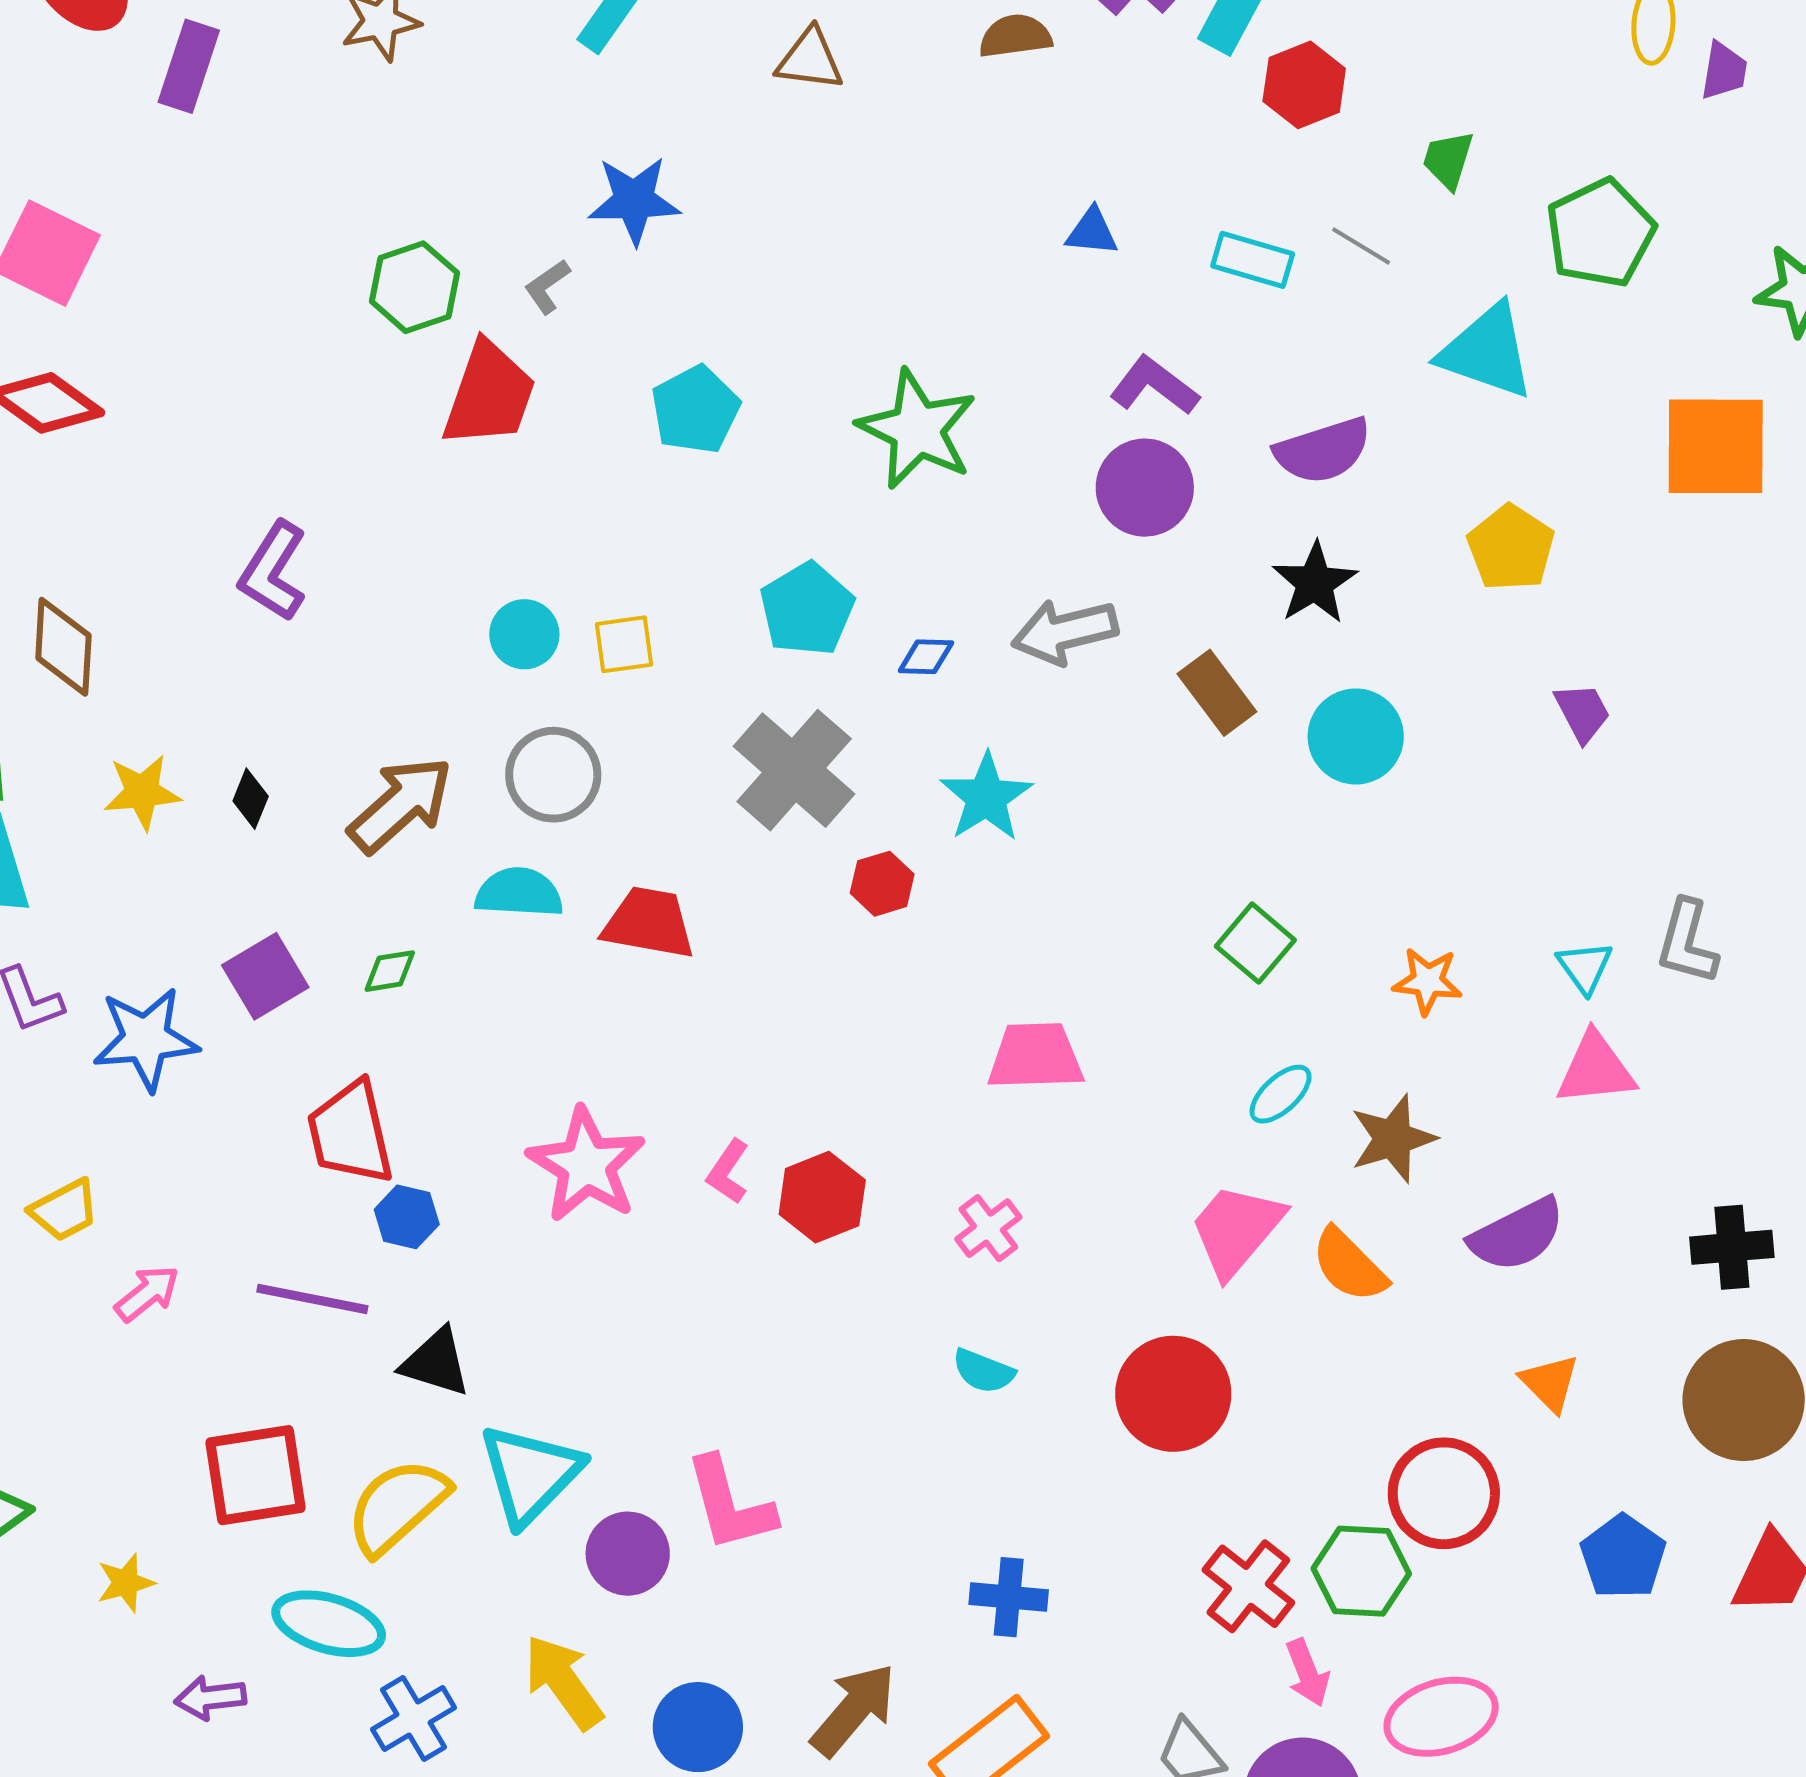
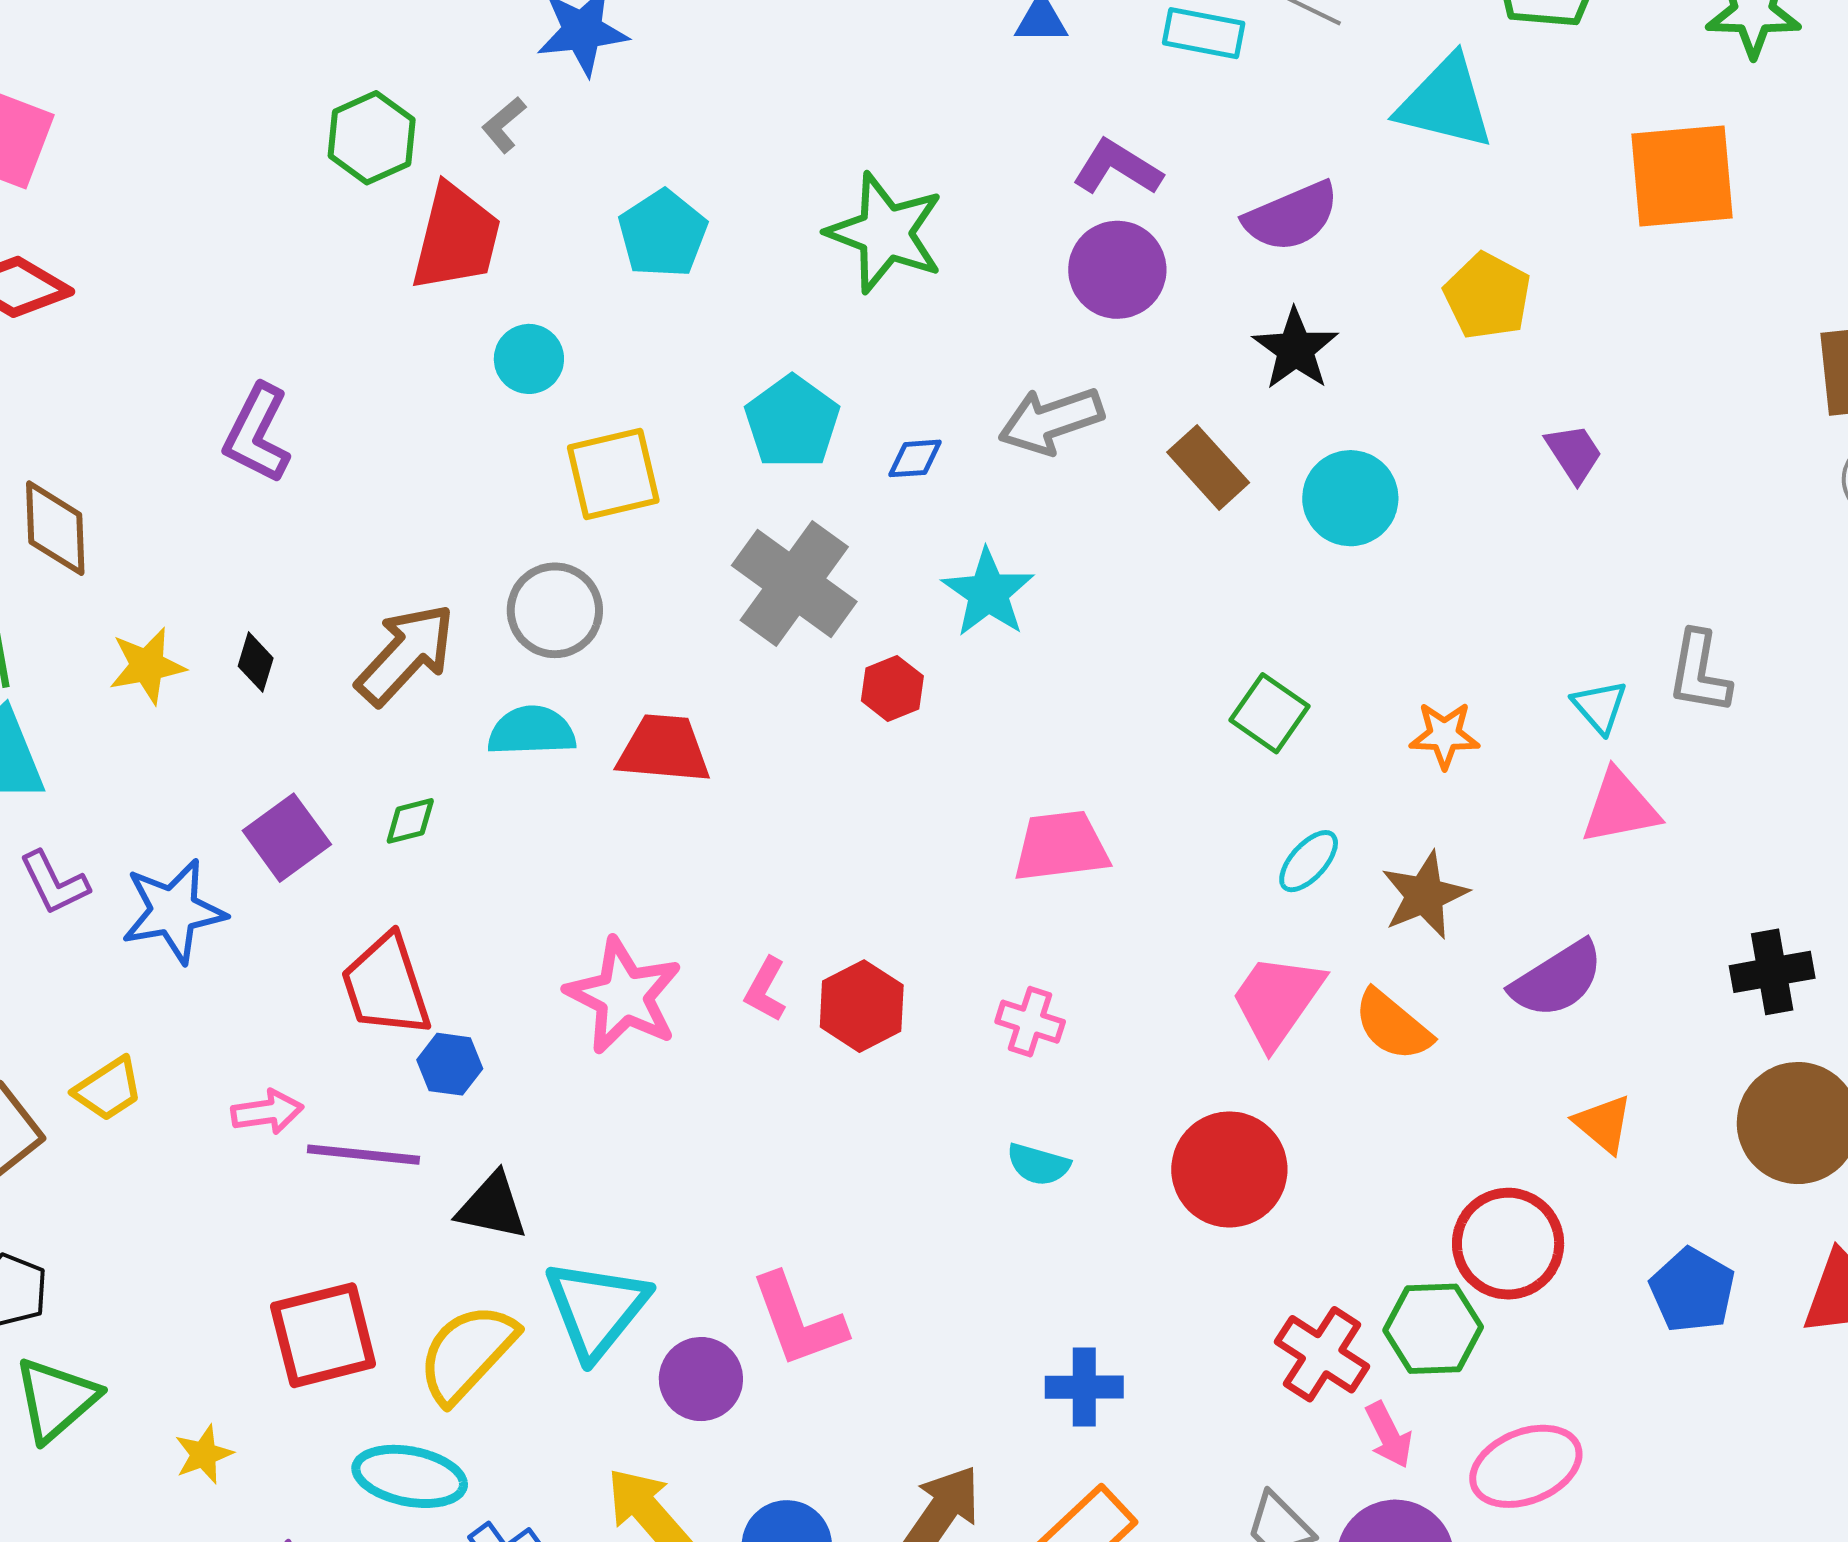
cyan circle: (524, 634) -> (529, 359), moved
yellow square: (624, 644) -> (613, 474), size x1.5
pink cross: (988, 1228) -> (1030, 1022), turned -30
pink arrow: (147, 1293) -> (267, 1112), moved, turned 36

